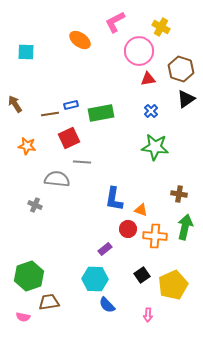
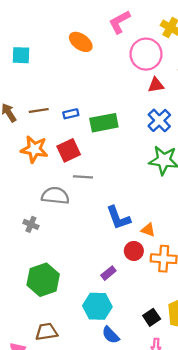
blue cross: (151, 111) -> (159, 120), size x1.5
brown line: (50, 114) -> (39, 110), moved
orange star: (27, 146) -> (34, 149), moved, size x1.4
blue L-shape: (114, 199) -> (118, 218), turned -30
black square: (142, 275) -> (152, 317), moved
green hexagon: (29, 276) -> (43, 280), moved

